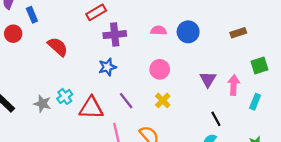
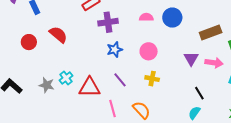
brown rectangle: (238, 33) -> (211, 33), moved, size x1.5
red circle: (13, 34) -> (29, 42), moved
blue star: (107, 67) -> (115, 50), moved
pink arrow: (234, 85) -> (214, 63), turned 96
yellow cross: (163, 100) -> (152, 79), turned -32

